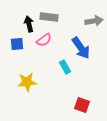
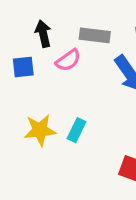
gray rectangle: (49, 17) -> (95, 35), moved
cyan rectangle: (65, 67) -> (76, 130), moved, turned 56

